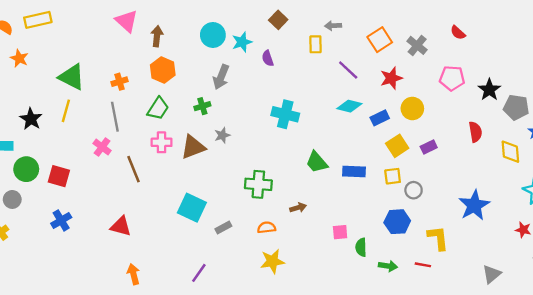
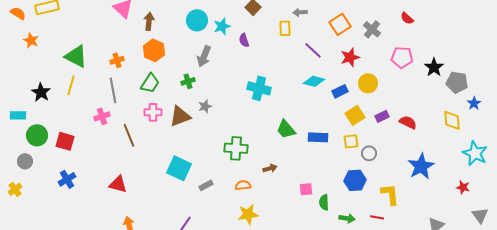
red semicircle: (475, 132) -> (408, 122), moved, turned -54
pink cross: (102, 147) -> (102, 116), turned 35

